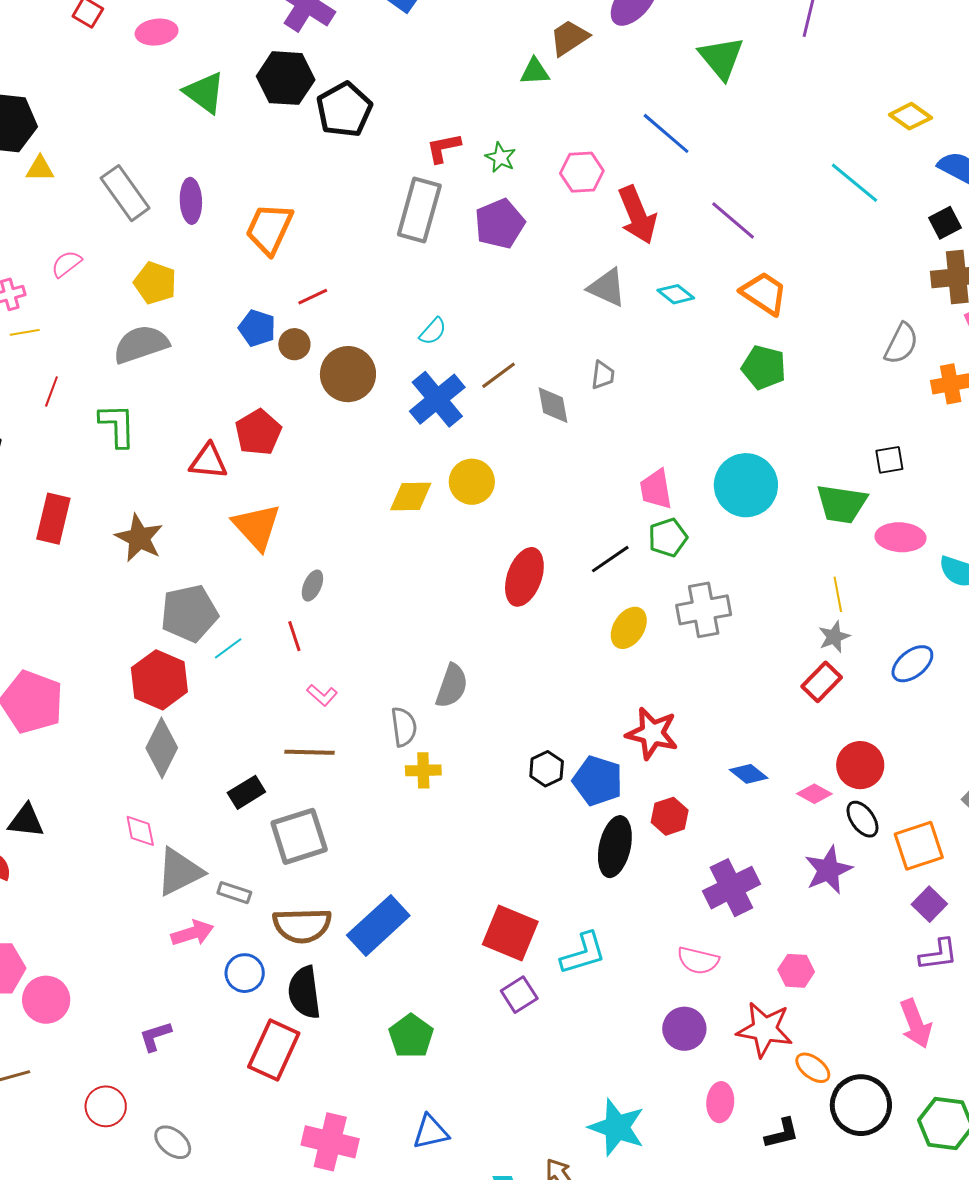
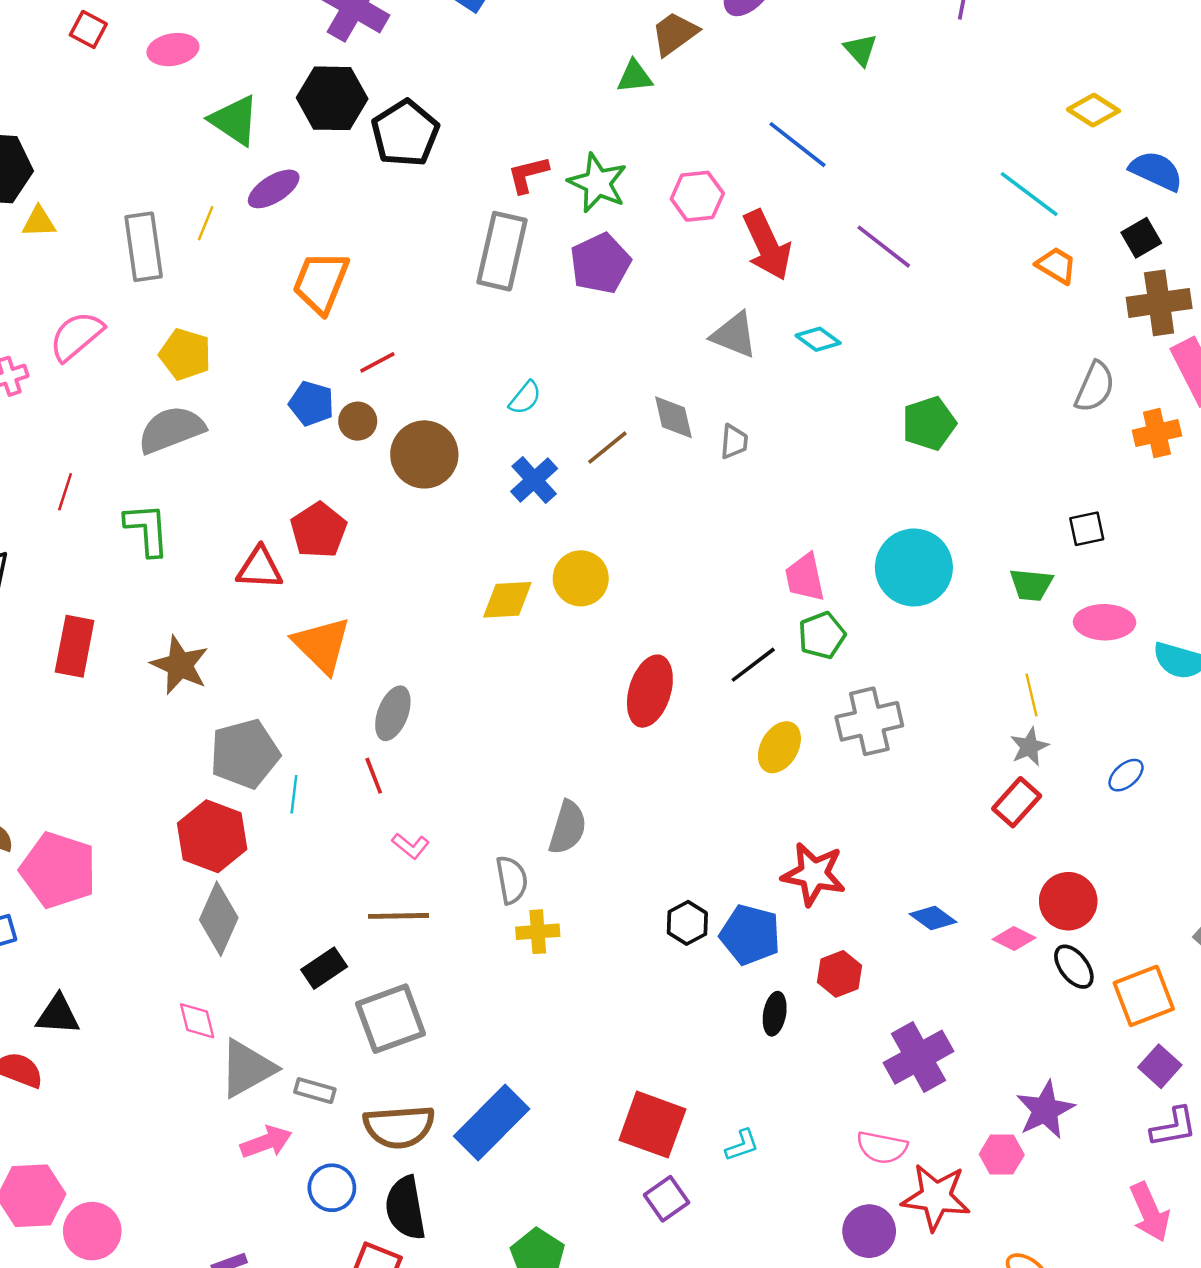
green triangle: (721, 58) -> (860, 50), size x0.6
green star: (500, 157) -> (598, 183), size x1.6
gray rectangle: (125, 193) -> (144, 247), turned 30
purple ellipse: (191, 201) -> (274, 189), moved, turned 63
pink semicircle: (66, 264) -> (76, 336), size x1.5
orange trapezoid: (764, 293) -> (1056, 265), moved, size x0.7
yellow line: (25, 332) -> (206, 223), moved, turned -56
green pentagon: (764, 367) -> (929, 423), turned -30
blue cross: (437, 399) -> (534, 480), size x0.7
gray diamond: (553, 405) -> (673, 417), moved
green trapezoid: (842, 504) -> (1031, 585), size x0.7
gray ellipse: (312, 586) -> (393, 713), size x1.4
cyan line: (228, 648) -> (294, 794), turned -44
blue ellipse: (912, 664) -> (1126, 775), size x0.7
black ellipse: (615, 847) -> (775, 1014), size x0.6
purple star: (828, 870) -> (1045, 1110), moved
cyan L-shape: (583, 953) -> (742, 1145), size x0.6
red star: (765, 1029) -> (936, 1197), moved

